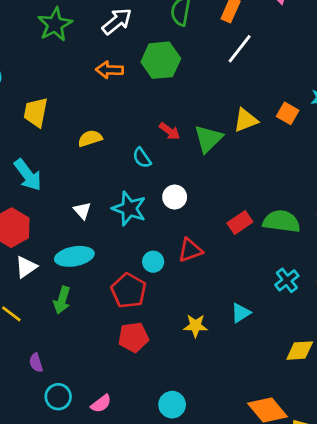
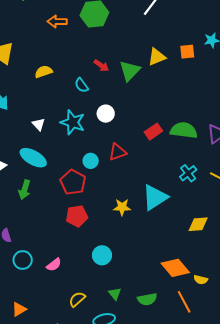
orange square: (288, 113) -> (187, 52), turned -35
cyan ellipse: (74, 256) -> (33, 158), turned 40
cyan triangle: (241, 313) -> (155, 197), size x1.8
cyan circle: (172, 405) -> (102, 255), moved

